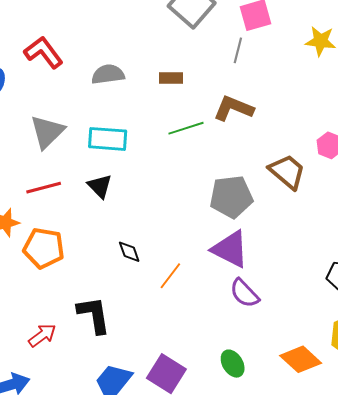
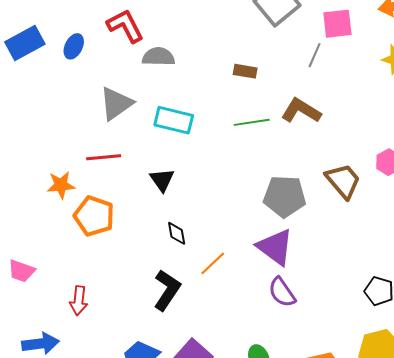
gray semicircle: (108, 74) -> (158, 57), moved
black triangle: (100, 186) -> (162, 180), moved
black L-shape: (94, 315) -> (167, 290), moved, turned 33
red arrow: (42, 335) -> (79, 301), turned 124

